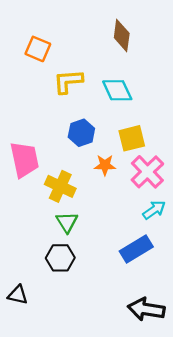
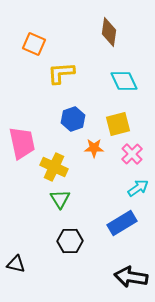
cyan diamond: (117, 90) -> (124, 81), moved
pink cross: (147, 172) -> (132, 154), size x0.7
black hexagon: (60, 258) -> (70, 241), moved

